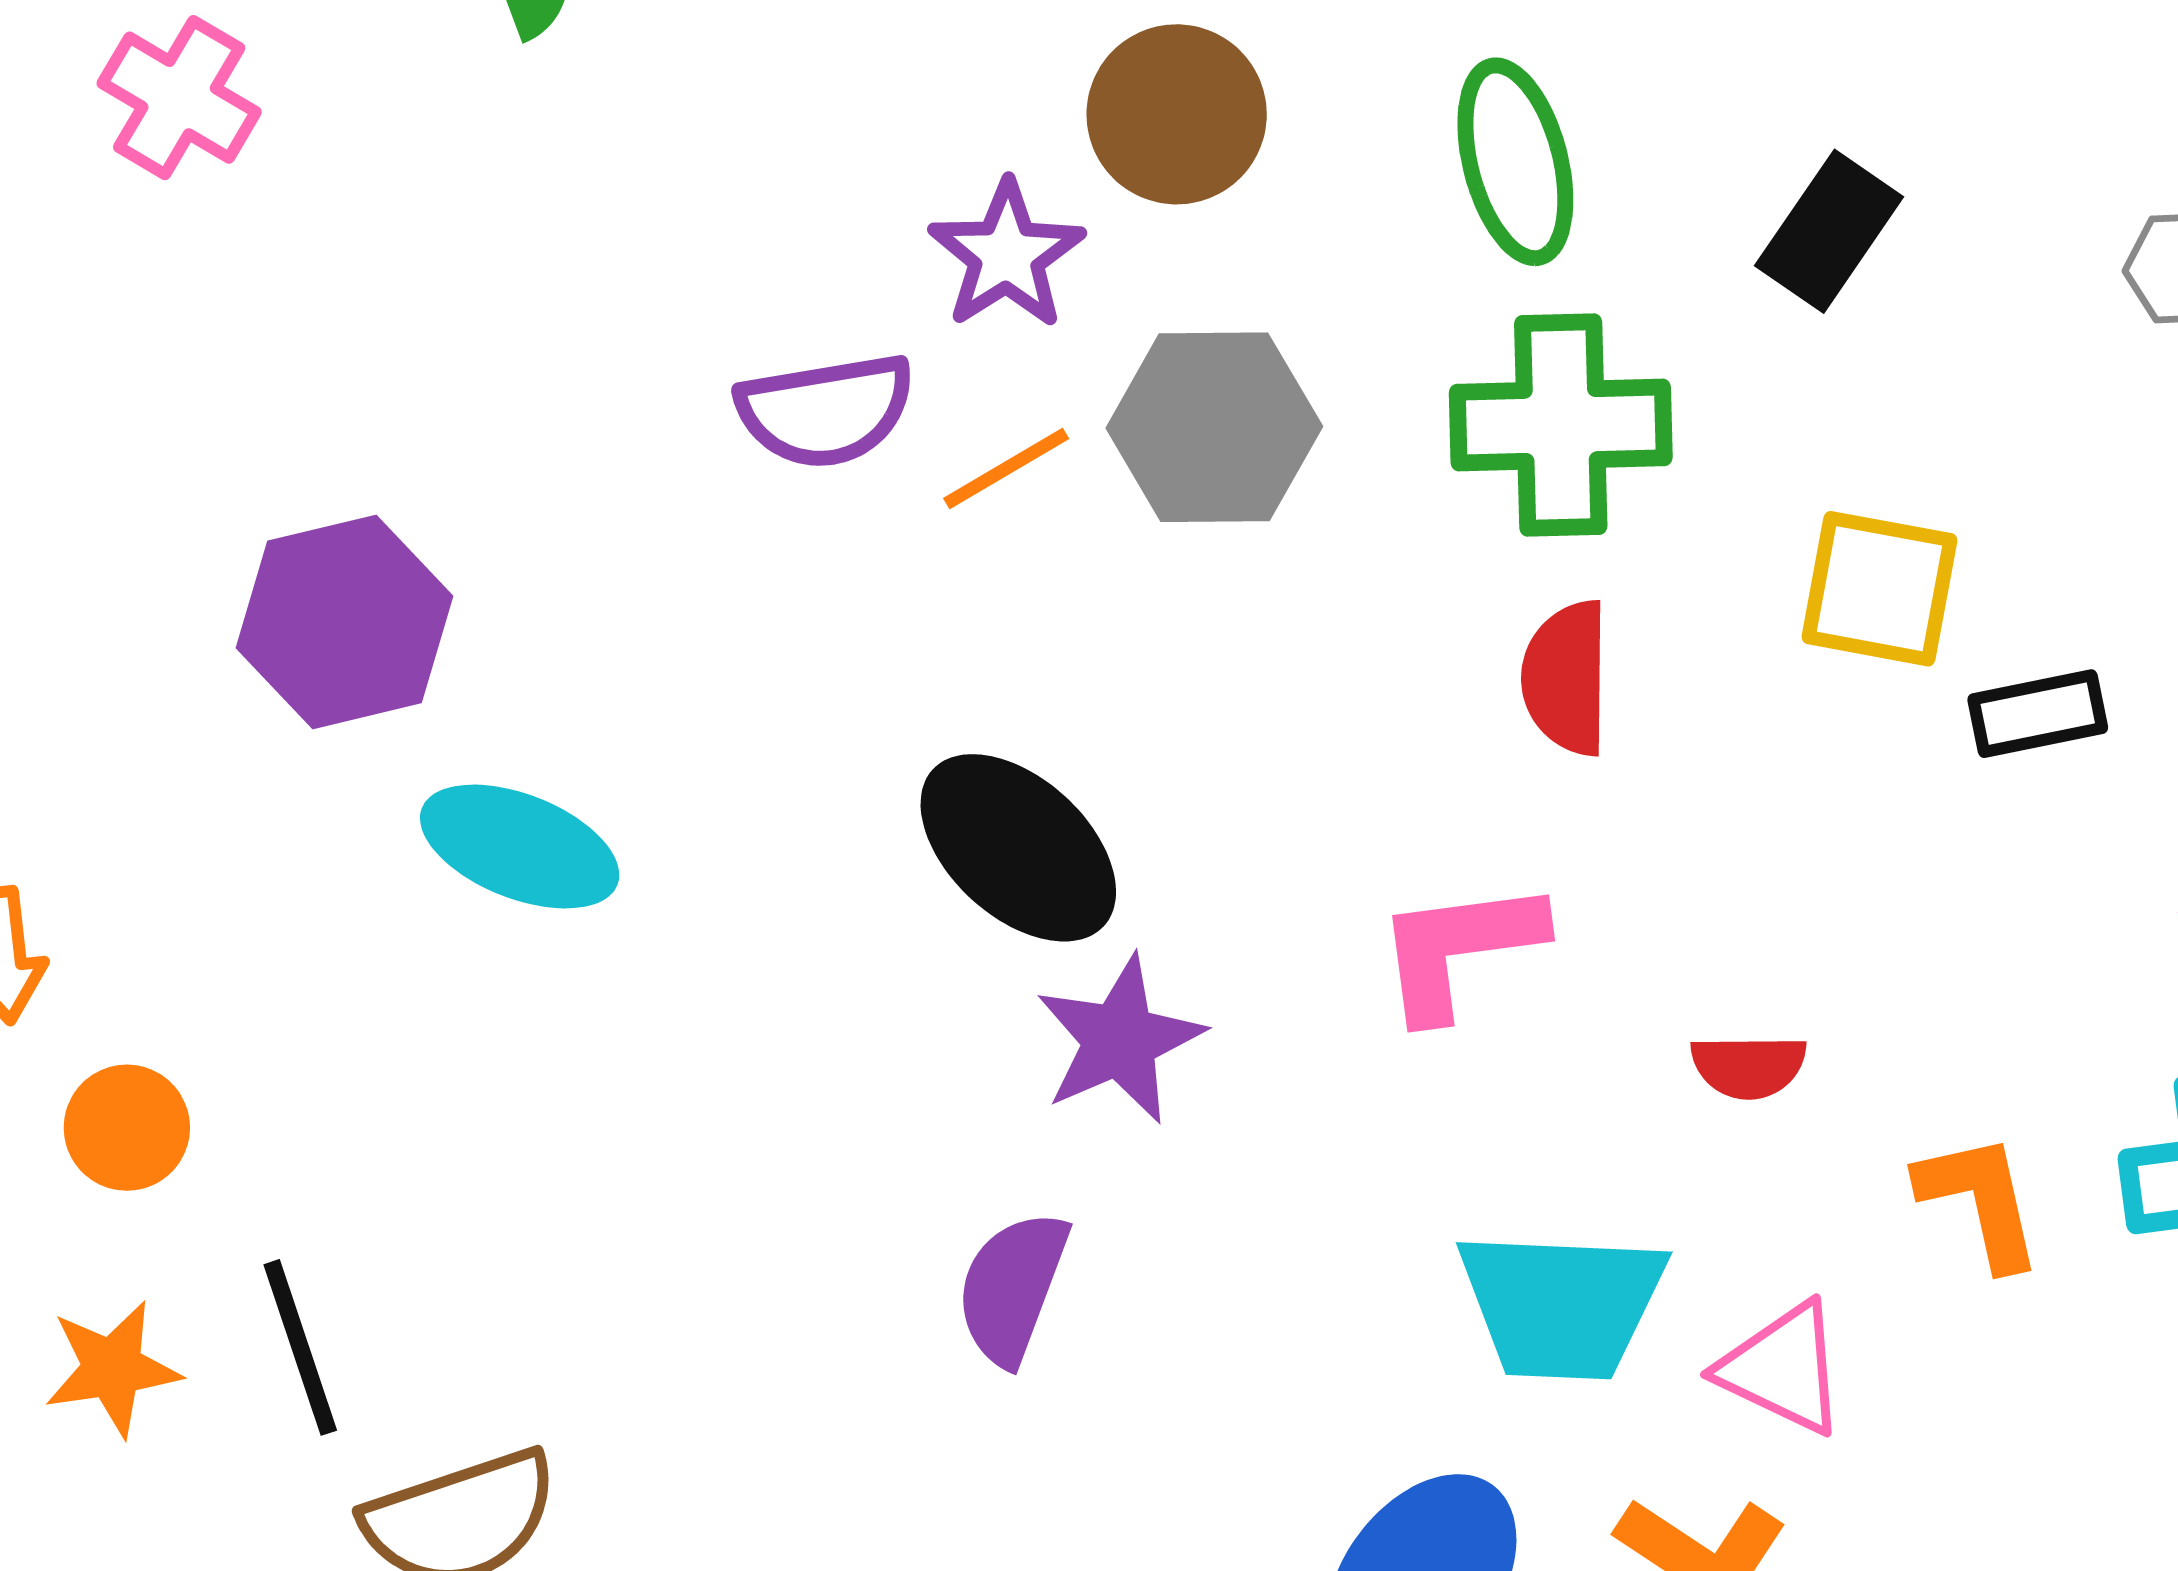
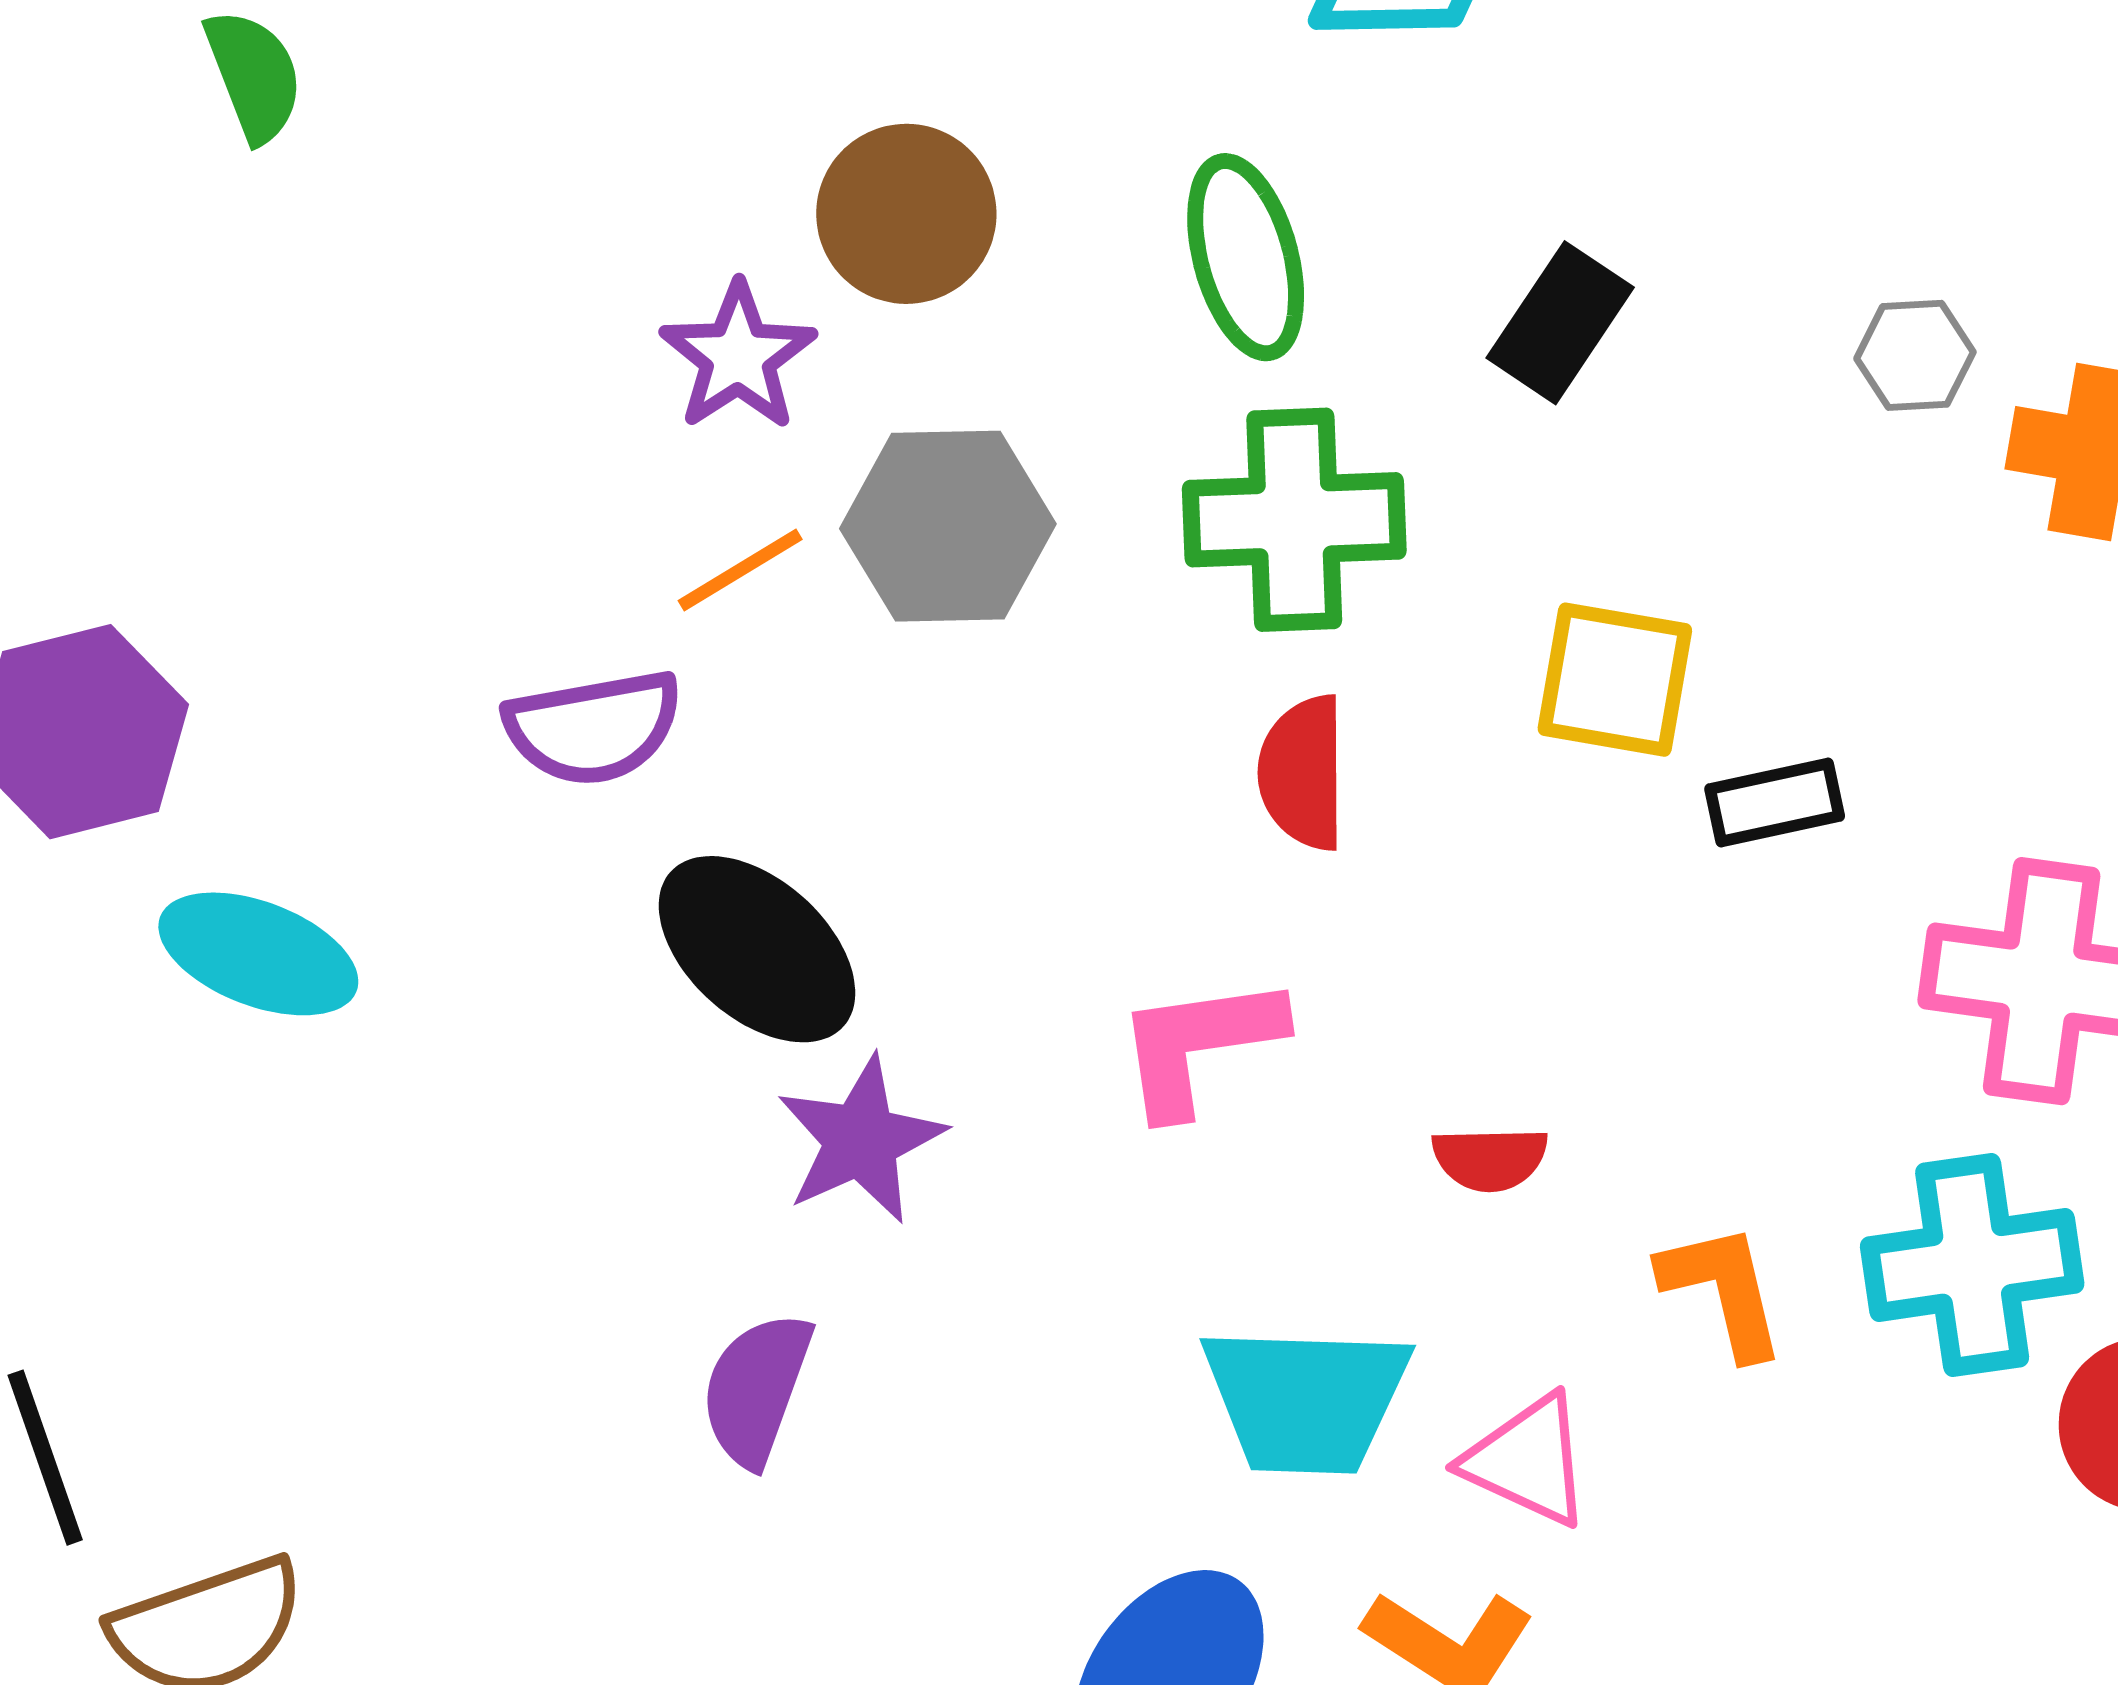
purple semicircle: (826, 410) -> (593, 727), moved

